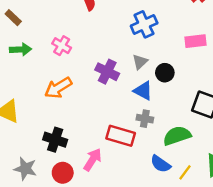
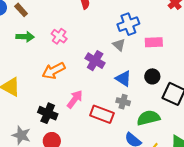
pink rectangle: (195, 41) -> (154, 42), moved
gray triangle: (140, 62) -> (119, 45), moved, turned -40
black circle: (165, 73) -> (152, 76), moved
pink arrow: (92, 160) -> (75, 99), moved

